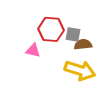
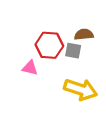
brown semicircle: (83, 44) -> (84, 34), moved

